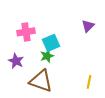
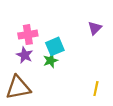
purple star: (16, 61) -> (25, 55), moved
brown triangle: (41, 81) -> (18, 88), moved, turned -30

